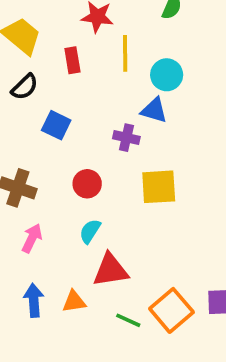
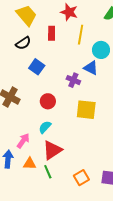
pink arrow: (32, 238) -> (23, 141), moved
red triangle: (111, 270) -> (52, 150), turned -35
orange square: (171, 310) -> (81, 178), size x0.7
green line: (128, 320) -> (48, 172), moved, turned 32

